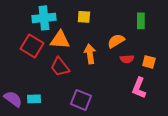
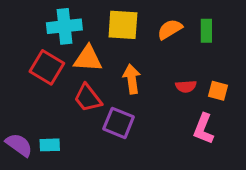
yellow square: (84, 17) -> (123, 25), size x1.6
orange semicircle: (116, 41) -> (170, 29), moved
purple square: (81, 100) -> (119, 123), moved

